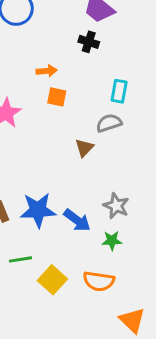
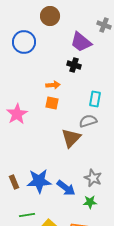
orange arrow: (47, 71) -> (53, 85), moved
brown triangle: (84, 148) -> (71, 138), size x1.5

